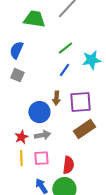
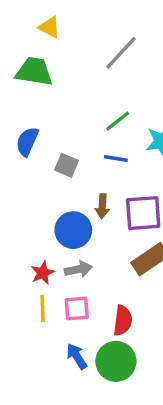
green trapezoid: (34, 19) -> (34, 72), moved
blue semicircle: (16, 50) -> (27, 141), moved
blue line: (64, 70) -> (116, 159), turned 64
gray square: (17, 75) -> (66, 165), moved

